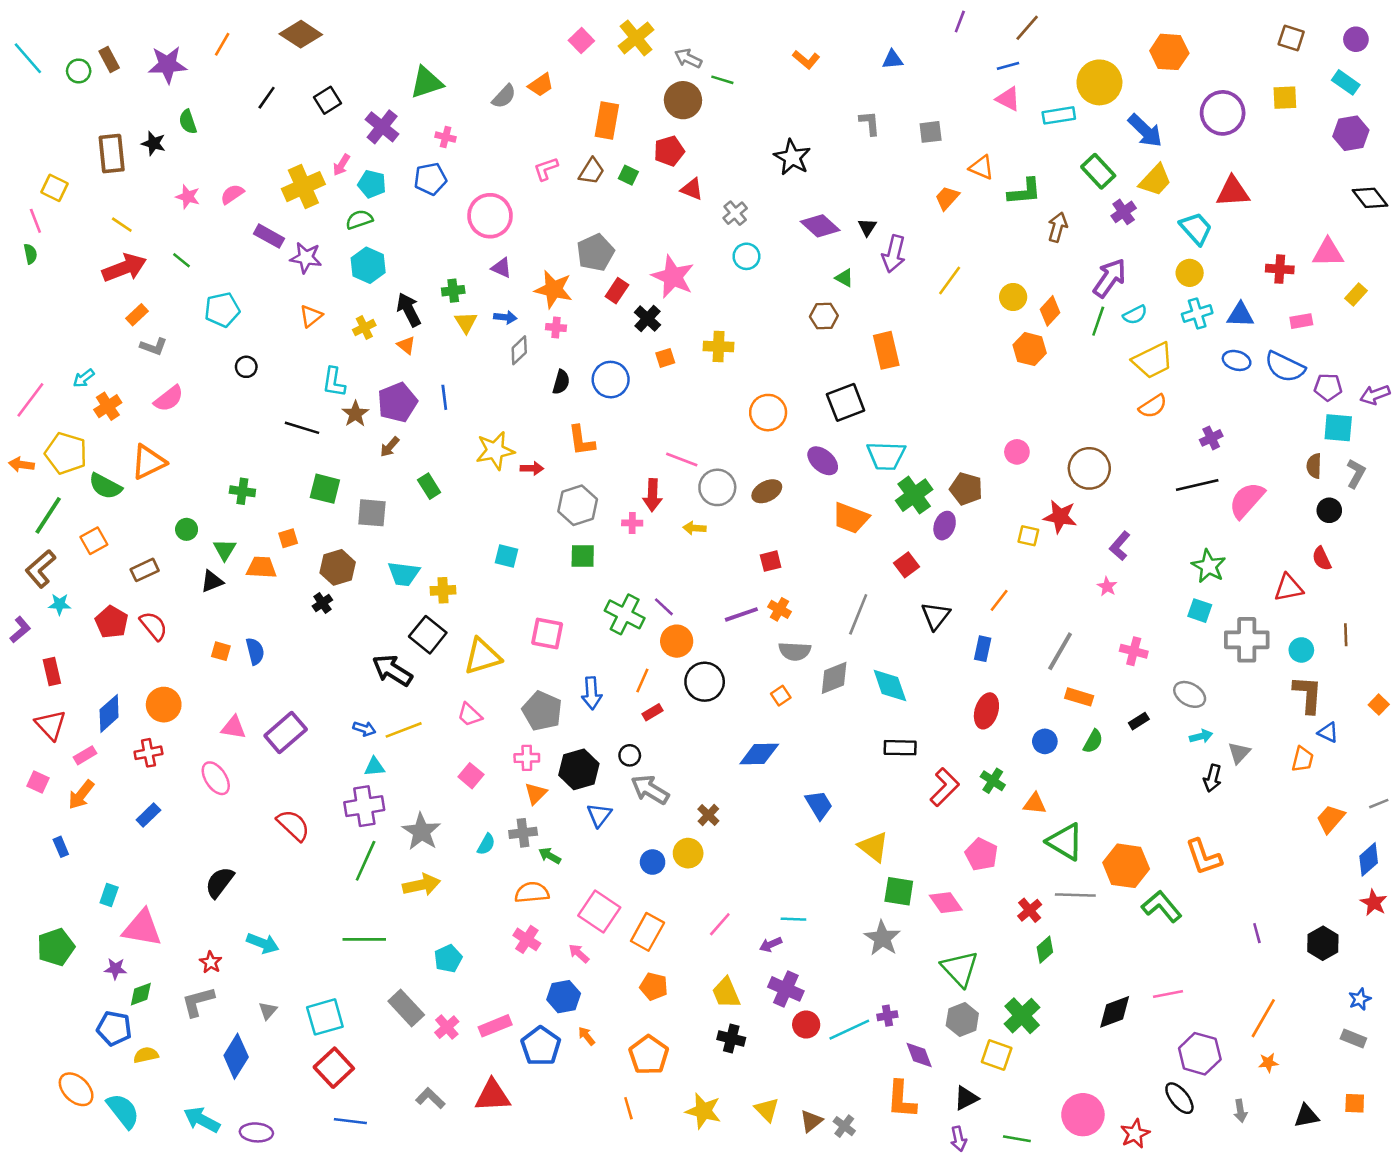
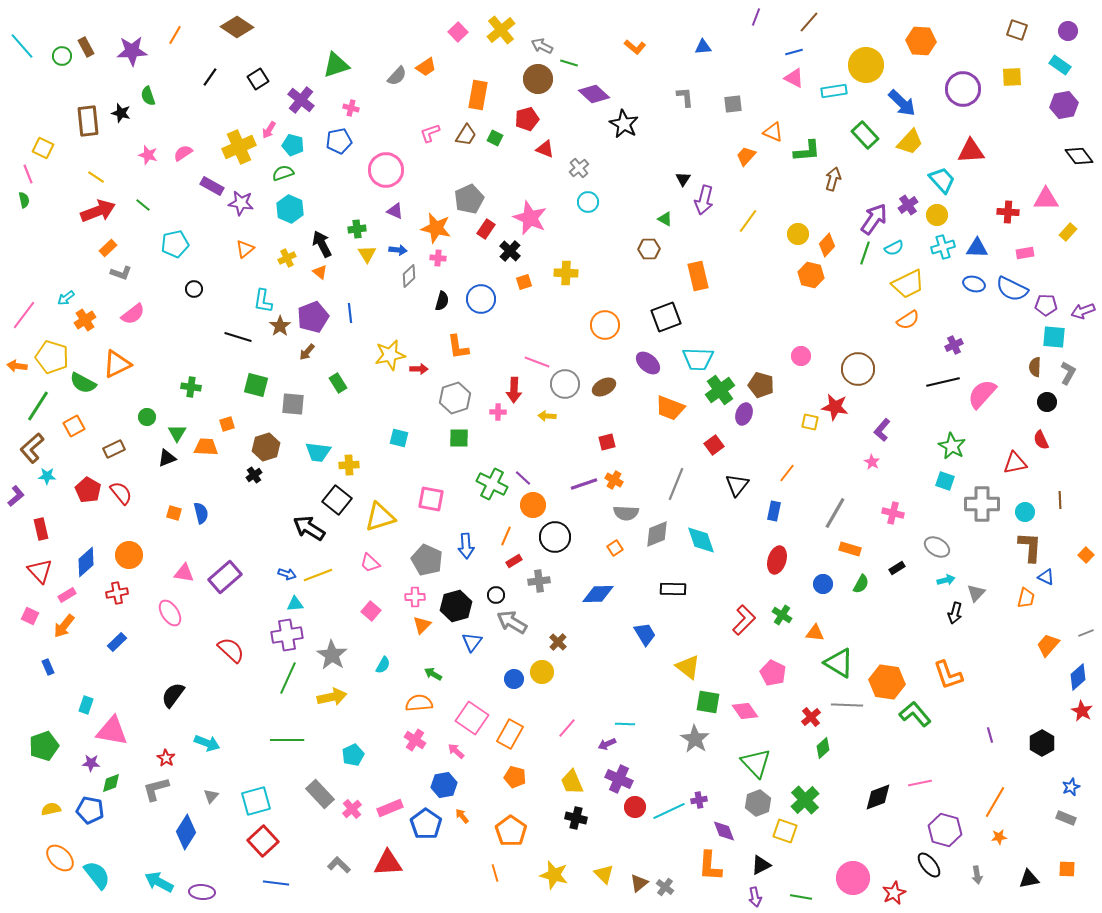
purple cross: (1124, 212) -> (908, 205), moved
purple diamond: (820, 226) -> (594, 94), moved
black rectangle: (900, 748) -> (673, 589), moved
gray cross: (523, 833) -> (539, 581), moved
yellow semicircle: (146, 1055) -> (51, 809), moved

